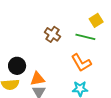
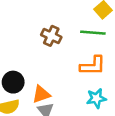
orange L-shape: (81, 63) -> (93, 66), turned -50

